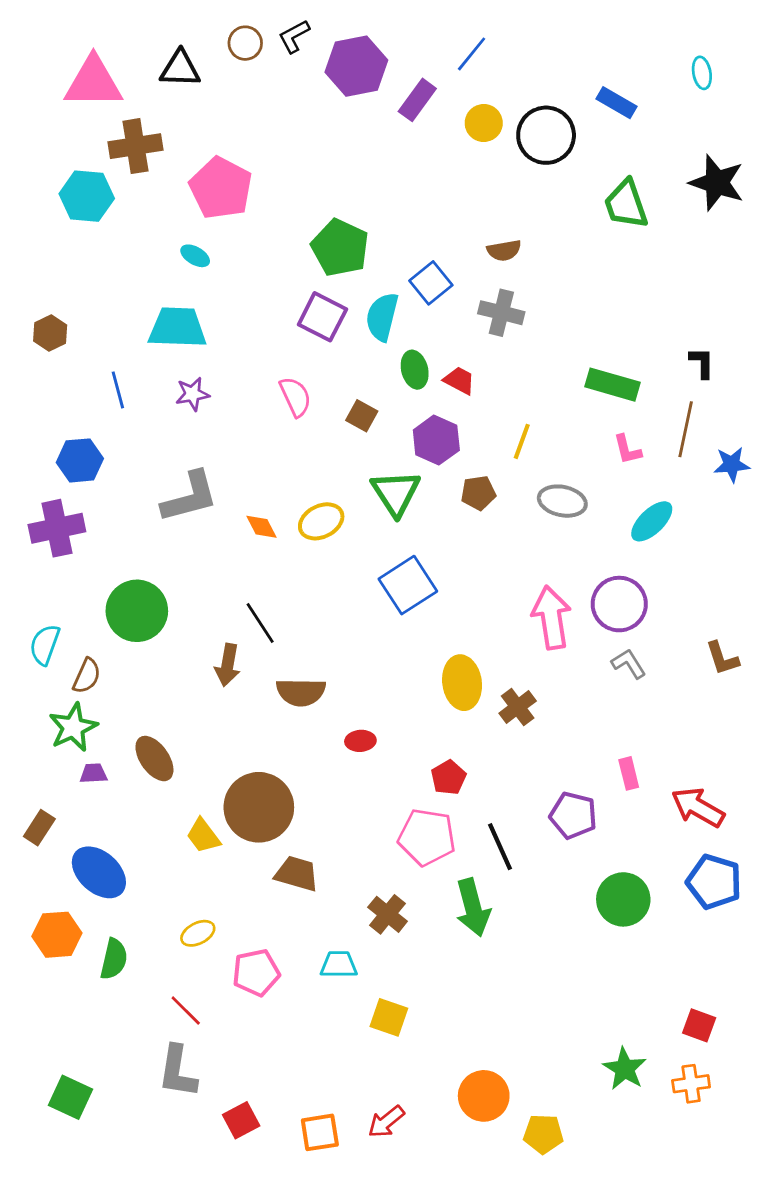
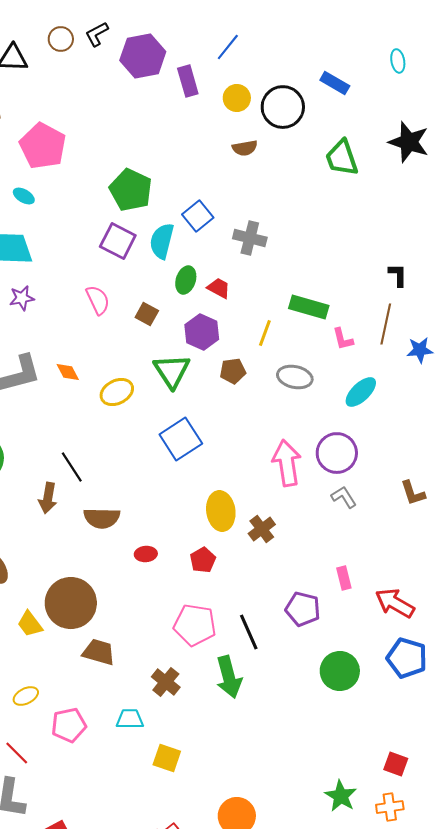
purple rectangle: (417, 100) -> (188, 81), turned -52
brown semicircle: (504, 250) -> (245, 148), moved
green ellipse: (415, 370) -> (186, 280), turned 32
green rectangle: (612, 385) -> (309, 307), moved
orange diamond: (262, 527) -> (68, 372), moved
red pentagon: (448, 777) -> (203, 560), moved

